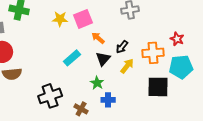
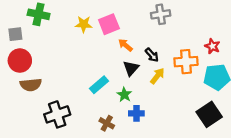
black arrow: (122, 47) -> (152, 55), turned -80
cyan rectangle: (72, 58) -> (99, 85), moved
black square: (158, 87) -> (209, 114), moved, turned -35
black cross: (50, 96) -> (57, 114), moved

